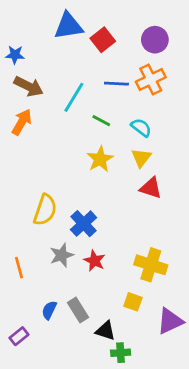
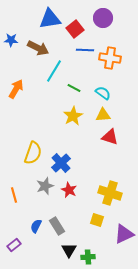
purple circle: (155, 40) -> (103, 18), moved
orange cross: (151, 79) -> (110, 58), turned 35
blue line: (116, 84) -> (85, 50), moved
brown arrow: (29, 86) -> (38, 48), moved
yellow triangle: (141, 158) -> (103, 115), turned 49
black triangle: (105, 331) -> (69, 250), moved, turned 42

